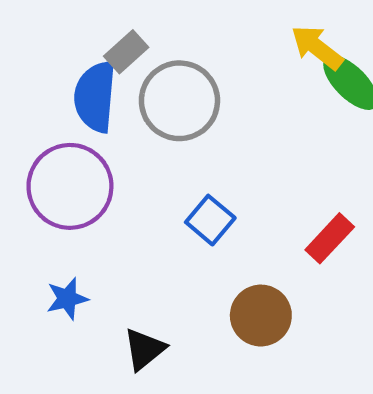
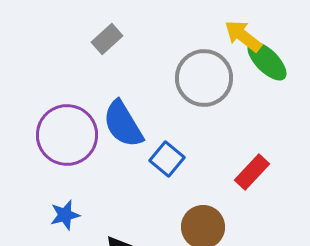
blue semicircle: (95, 97) -> (123, 124), moved, turned -36
gray circle: (179, 101) -> (204, 78), moved

